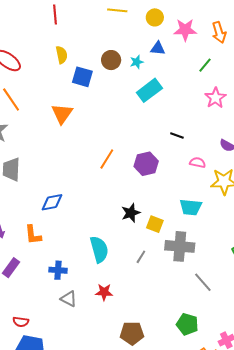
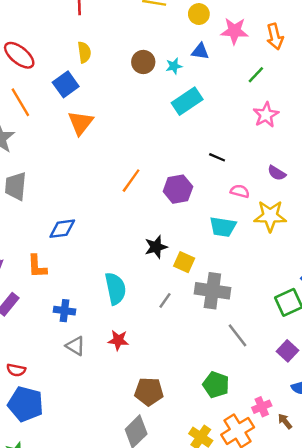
blue square: (82, 77) -> (66, 84), moved, turned 35
cyan trapezoid: (191, 207) -> (223, 227), moved

